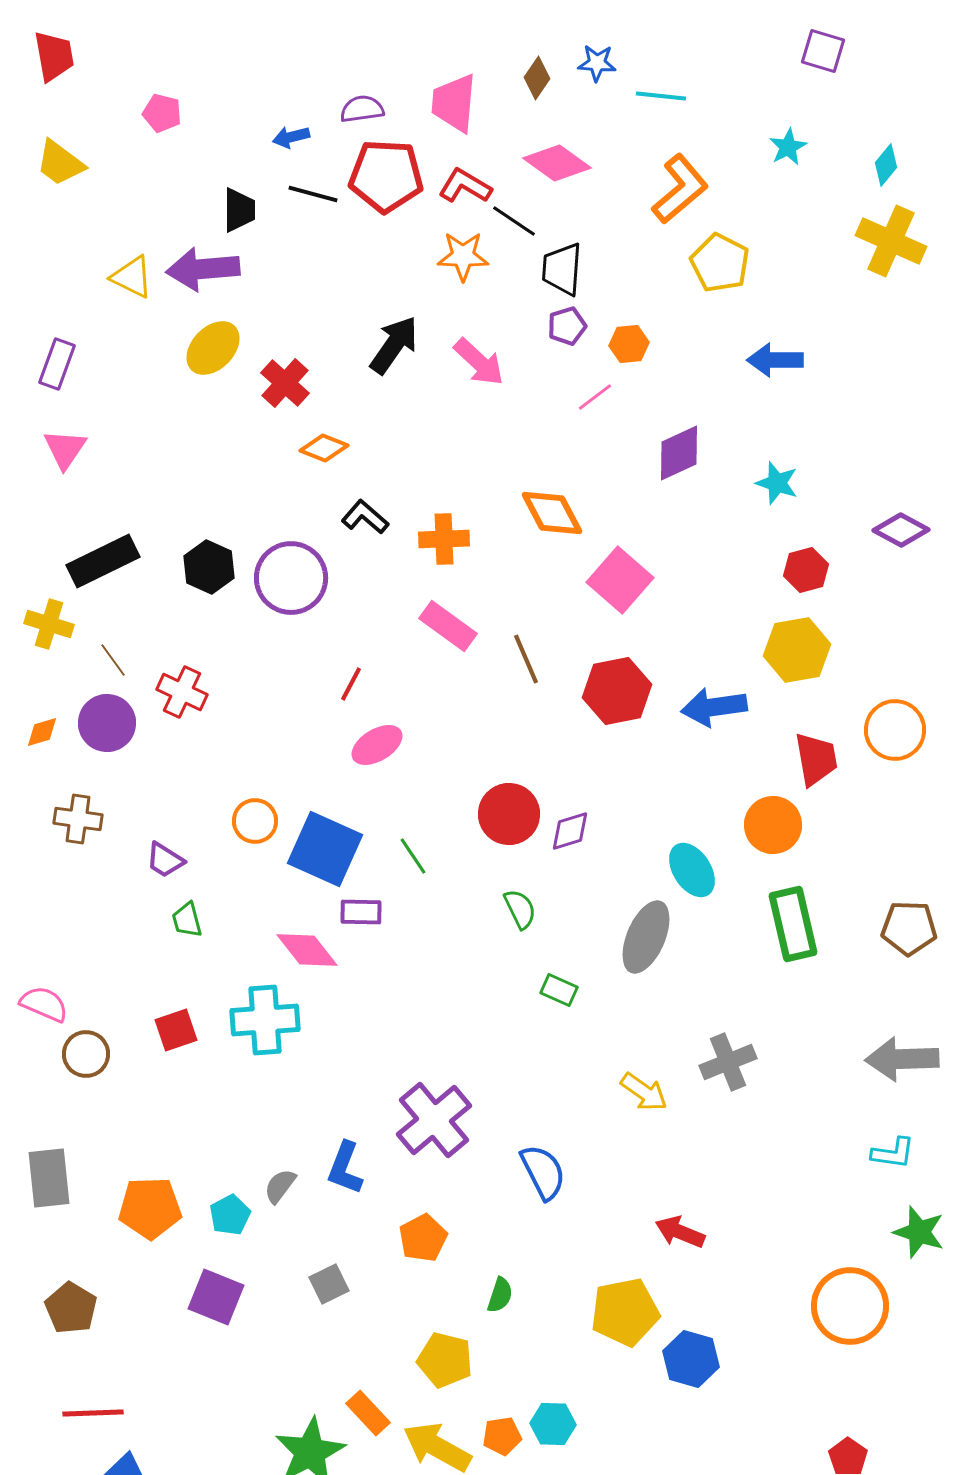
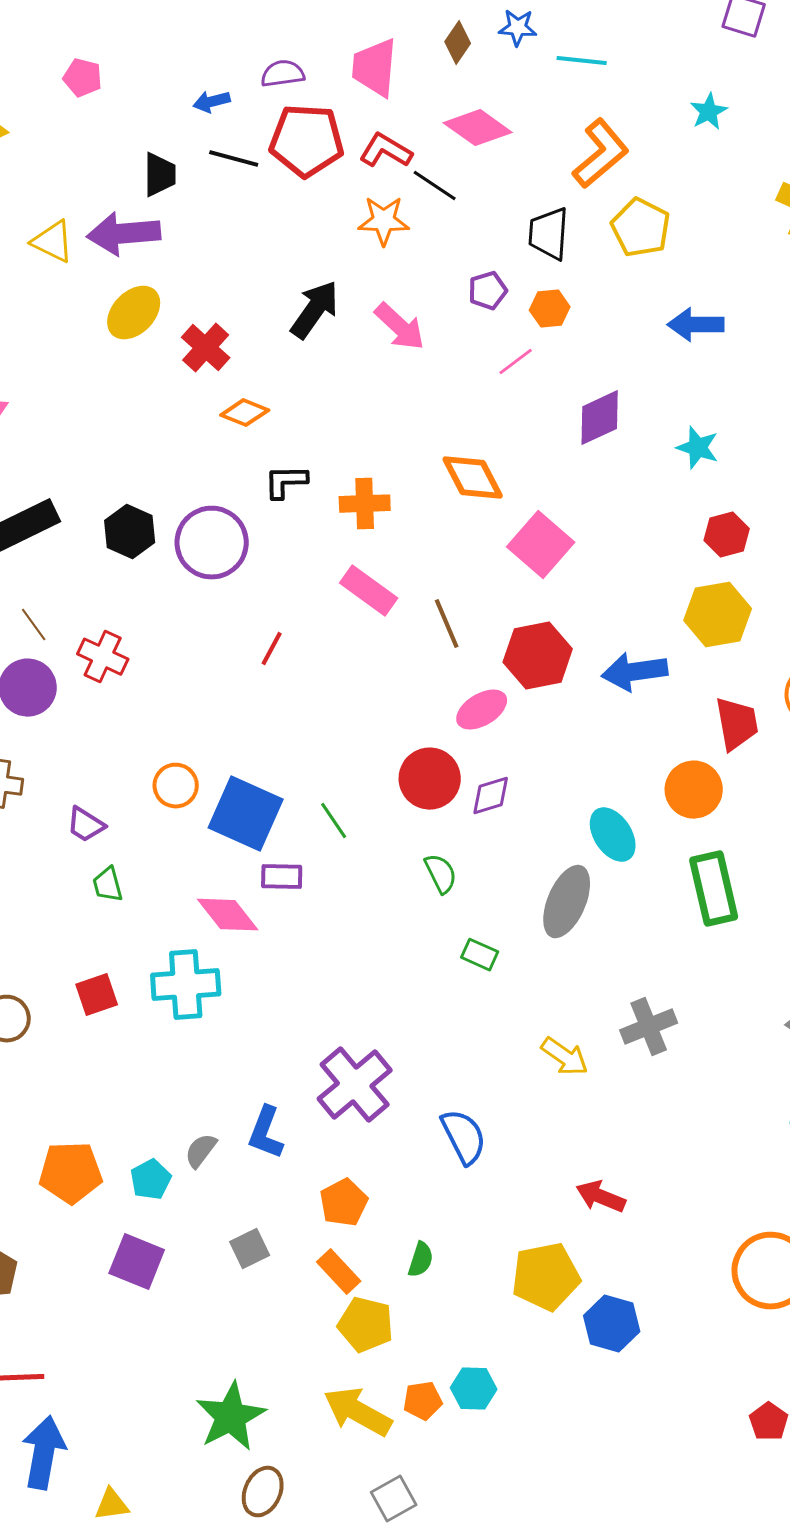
black trapezoid: (562, 269) -> (549, 234), moved
black L-shape: (365, 517) -> (286, 482), turned -42
pink ellipse: (377, 745) -> (482, 710), moved
orange rectangle: (368, 1413) -> (339, 1272), moved

